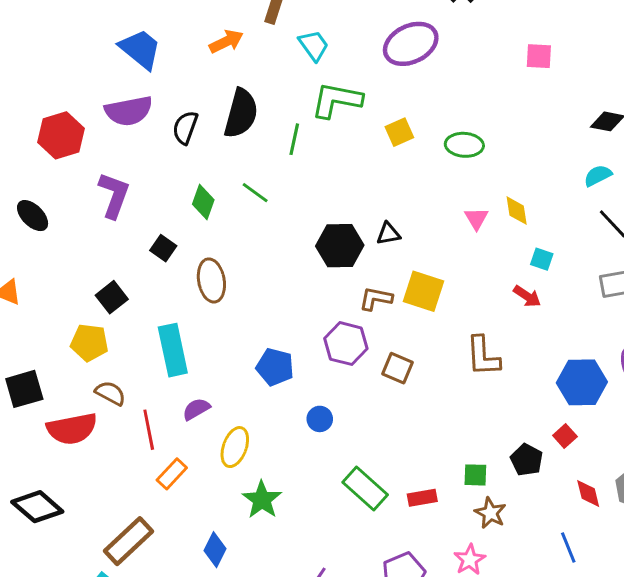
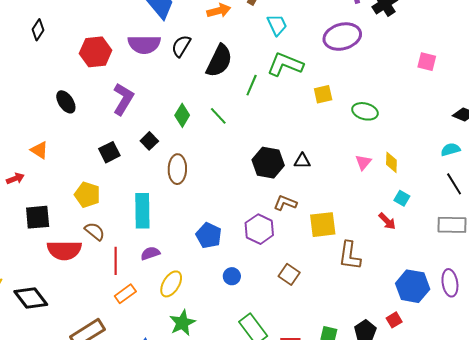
black semicircle: (185, 128) -> (181, 46), moved
yellow square: (423, 291) -> (323, 225), moved, turned -36
black square: (112, 297) -> (109, 152), moved
brown square: (397, 368) -> (289, 274), moved

